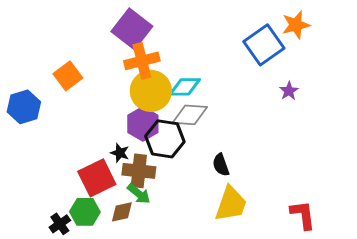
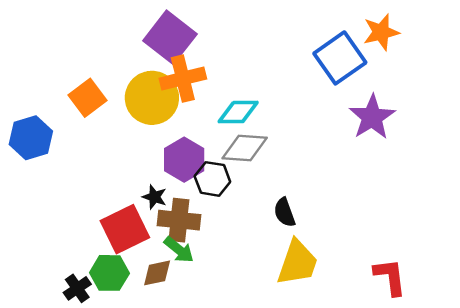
yellow circle: (151, 91) -> (152, 98), moved
purple star: (289, 91) -> (372, 117), size x1.8
black hexagon: (165, 139) -> (212, 179), size x0.7

